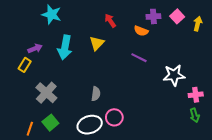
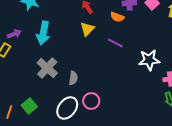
yellow triangle: (97, 43) -> (87, 29), moved
gray cross: (46, 93) -> (47, 68), moved
white ellipse: (90, 125) -> (67, 108), turned -35

